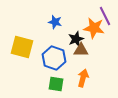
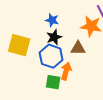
black star: (76, 39) -> (54, 37), moved
orange arrow: (83, 78) -> (66, 71), moved

